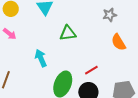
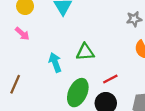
green triangle: (68, 33) -> (85, 52), moved

